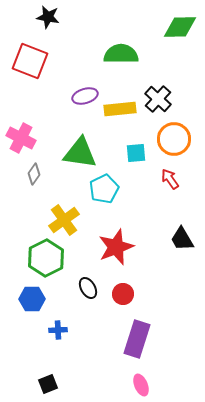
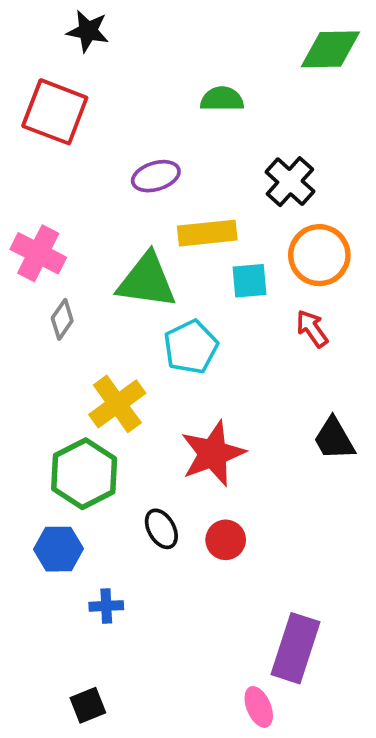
green semicircle: (121, 54) -> (222, 99), size x0.7
yellow rectangle: (120, 109) -> (207, 233), moved
purple rectangle: (137, 339) -> (295, 648), moved

